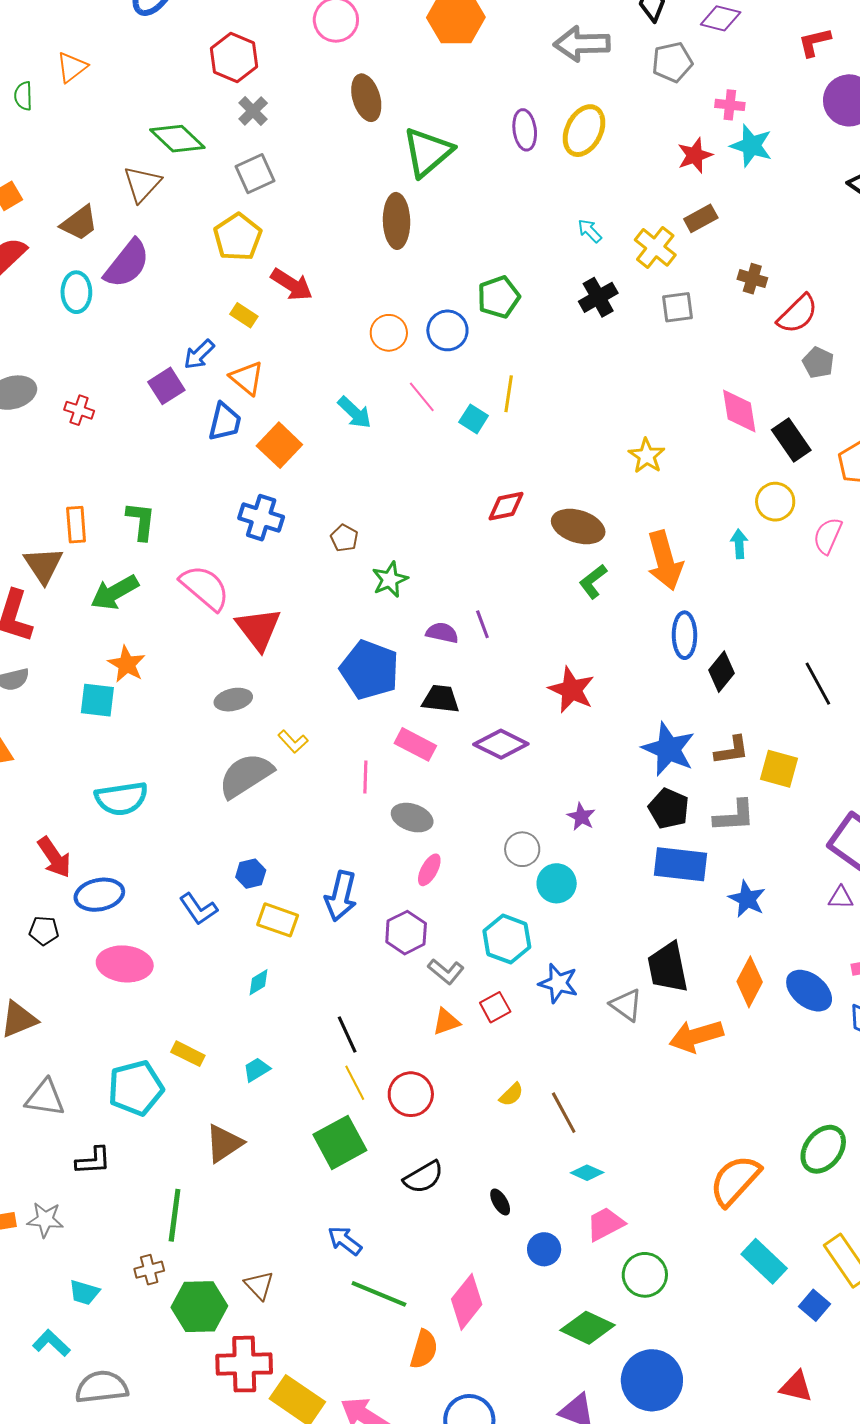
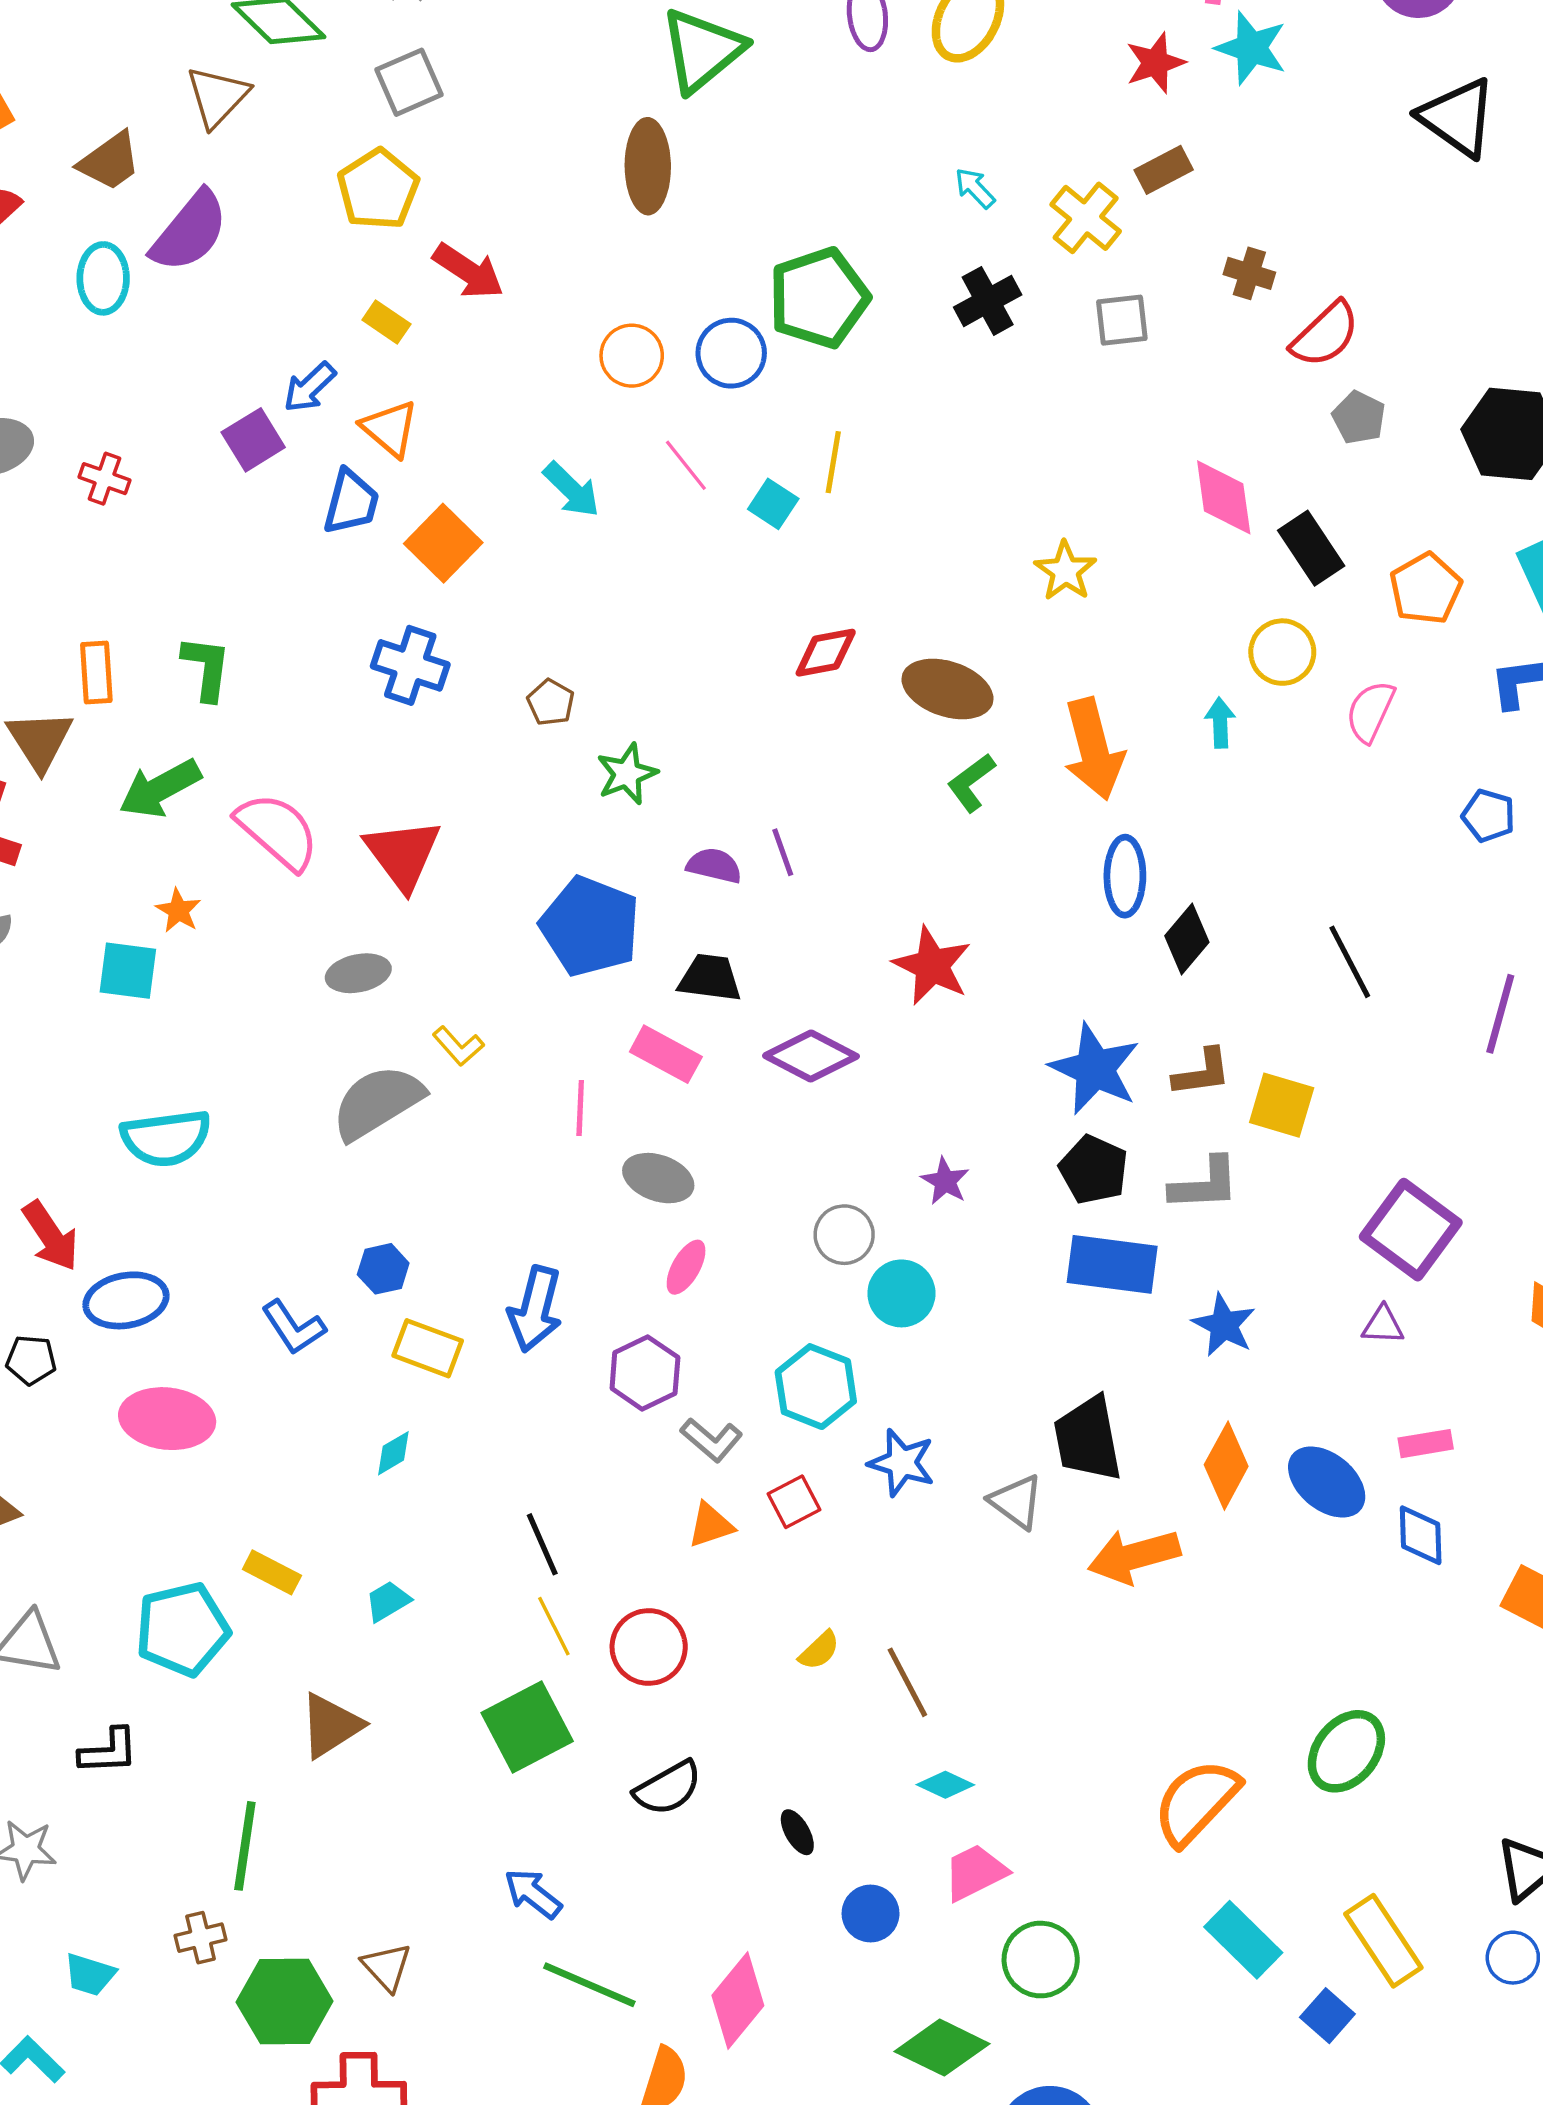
green pentagon: (499, 297) -> (819, 298), size x1.4
pink semicircle: (205, 588) -> (278, 831), moved
orange star: (127, 664) -> (178, 911), size x0.7

